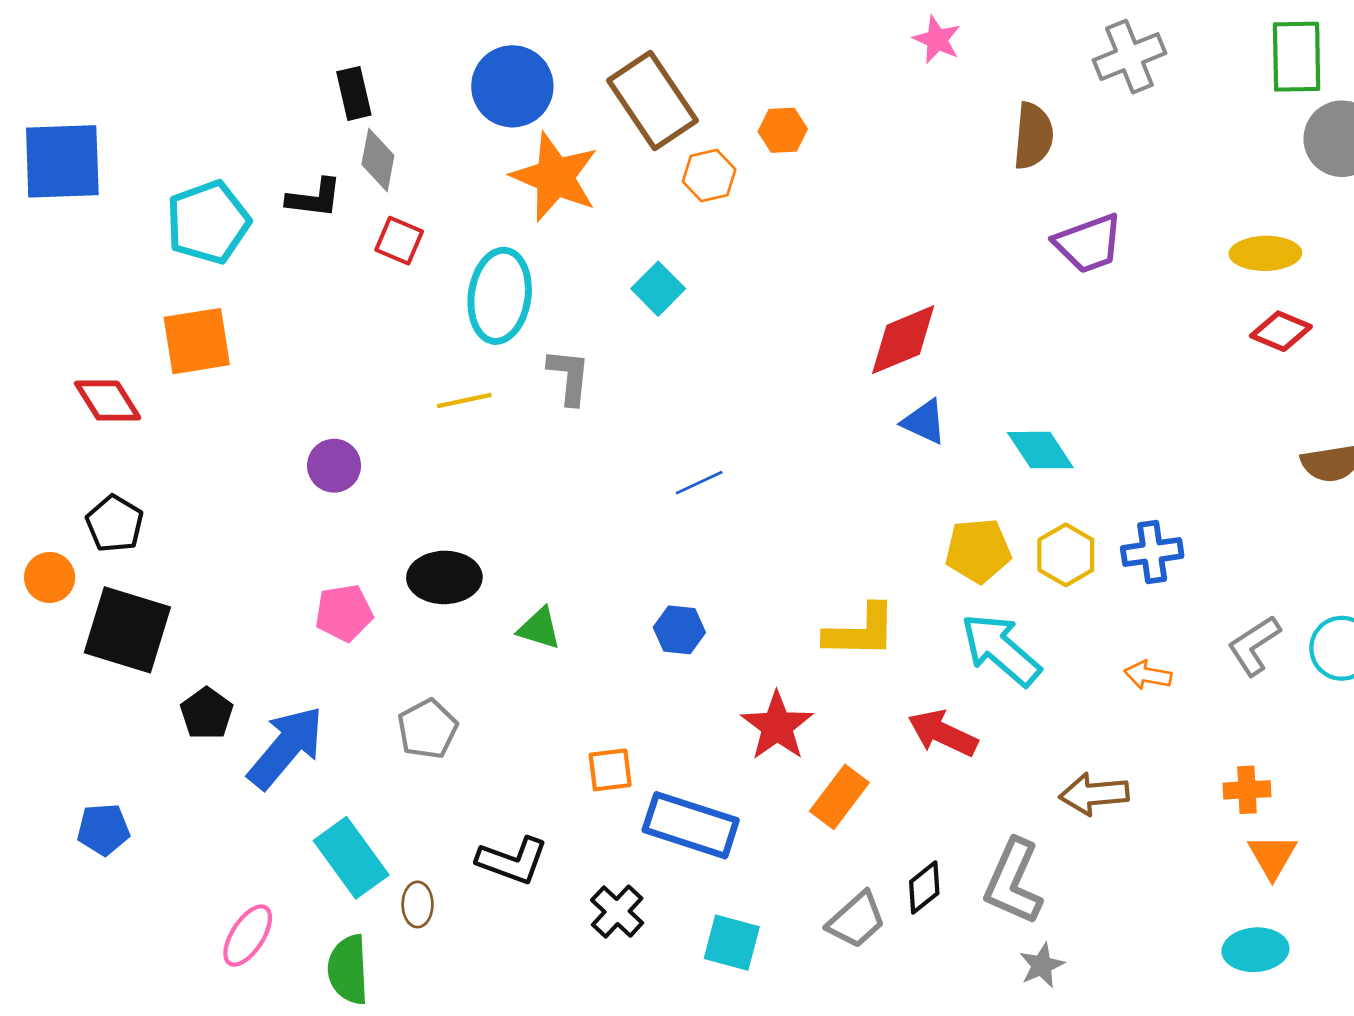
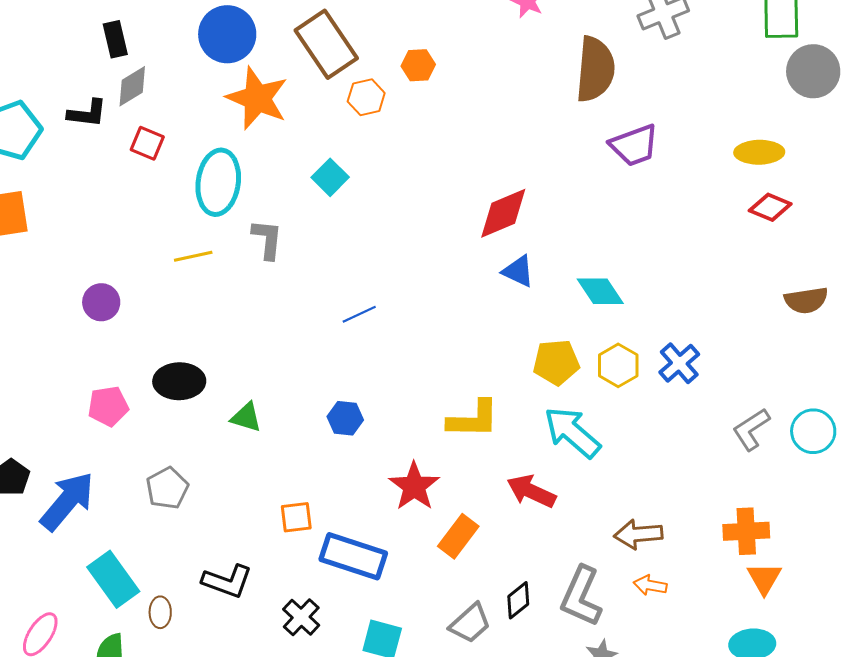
brown semicircle: (1033, 136) -> (595, 69), size x1.4
gray diamond: (378, 160) -> (132, 86), turned 48
blue cross: (1152, 552) -> (679, 363), turned -33
orange arrow: (1148, 675) -> (650, 585), moved
orange cross: (1247, 790) -> (746, 531), size x1.4

